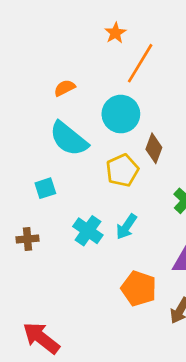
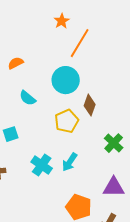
orange semicircle: (65, 88) -> (16, 63), moved
cyan semicircle: (69, 139) -> (28, 98), size x0.6

